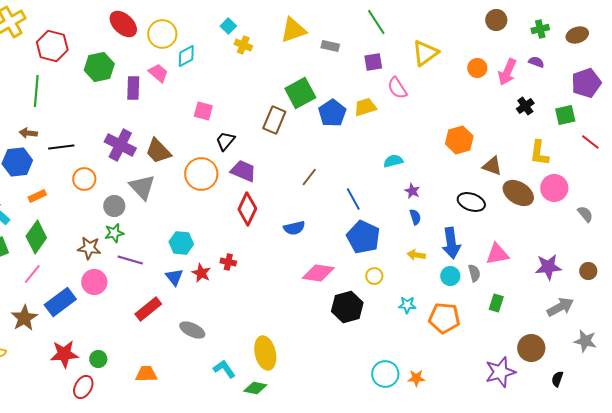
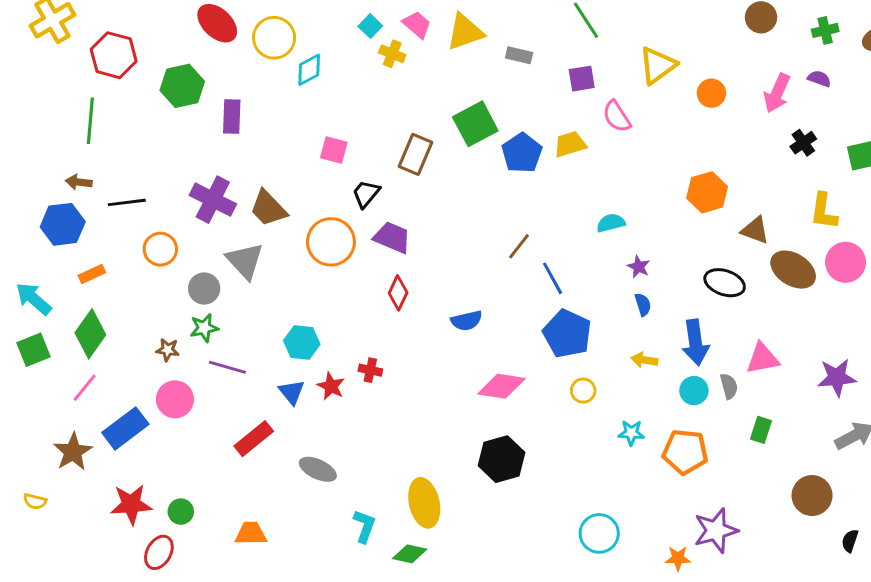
orange circle: (477, 68) -> (711, 93), moved
pink trapezoid: (158, 73) -> (417, 25), moved
brown rectangle: (274, 120) -> (415, 154), moved
brown line: (309, 177) -> (519, 246), moved
red diamond: (247, 209) -> (398, 293), size x0.7
brown star: (89, 248) -> (168, 350), size x0.7
black hexagon: (347, 307) -> (502, 459), moved
cyan L-shape: (224, 369) -> (364, 526), turned 55
purple star: (500, 372) -> (716, 531), moved
orange star: (416, 378) -> (678, 558), moved

